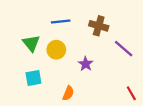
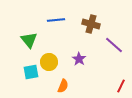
yellow circle: (56, 50) -> (49, 62), moved
red line: (131, 93) -> (121, 86), turned 56

